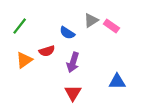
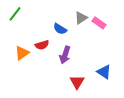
green line: (20, 26) -> (15, 14), moved
blue triangle: (117, 82) -> (104, 72), turned 35
red triangle: (73, 93) -> (77, 82), moved

